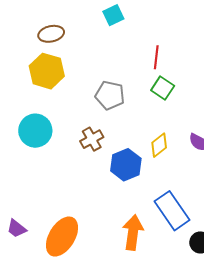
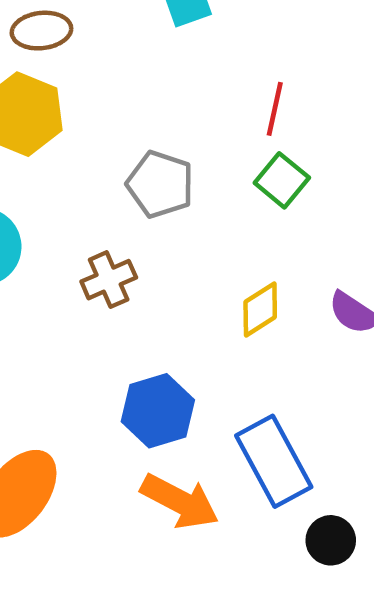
blue hexagon: (126, 165) -> (158, 411), moved
orange arrow: (133, 232) -> (180, 501), turned 104

